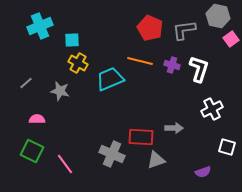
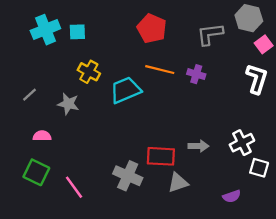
red pentagon: (150, 28) -> (152, 28), moved
cyan square: (72, 40) -> (77, 32), moved
white L-shape: (199, 69) -> (257, 79), moved
white cross: (212, 109) -> (242, 143), moved

